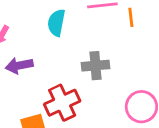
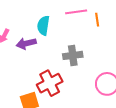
purple arrow: (19, 66) -> (26, 43), moved

